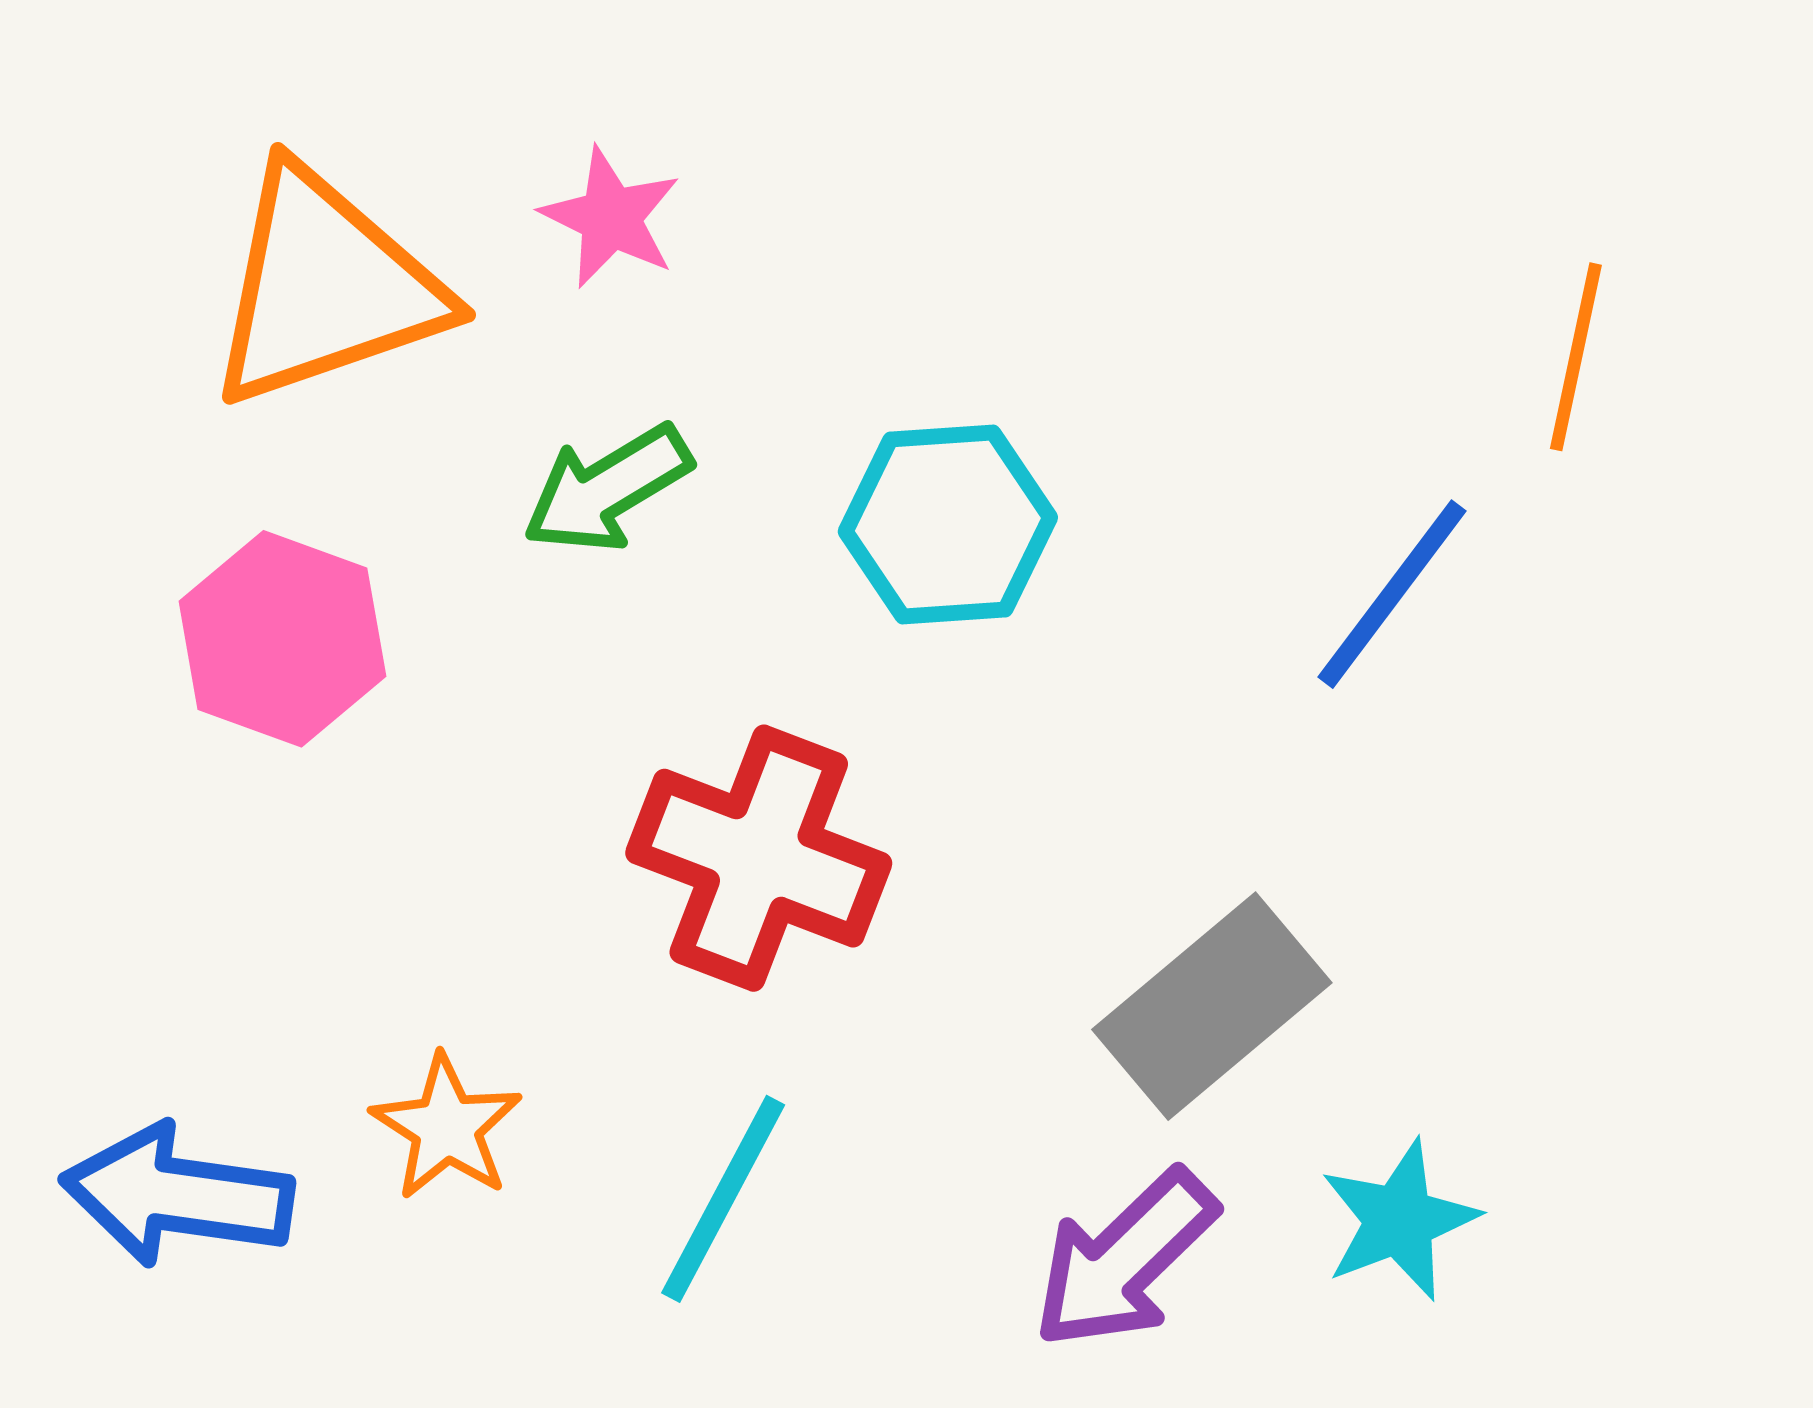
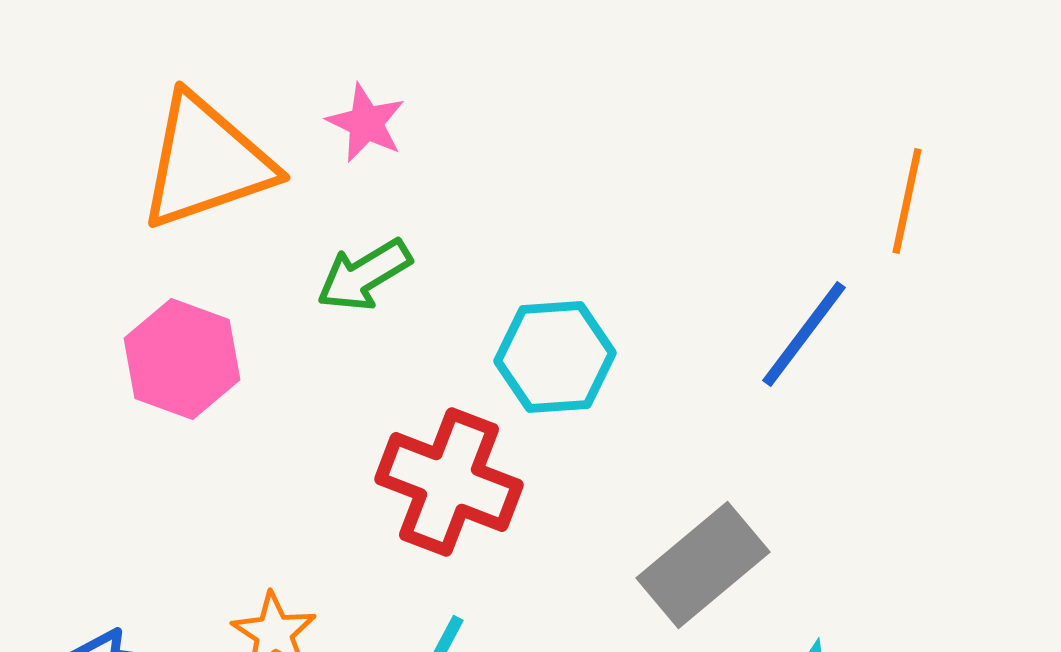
cyan hexagon: (948, 525) -> (555, 357), moved

